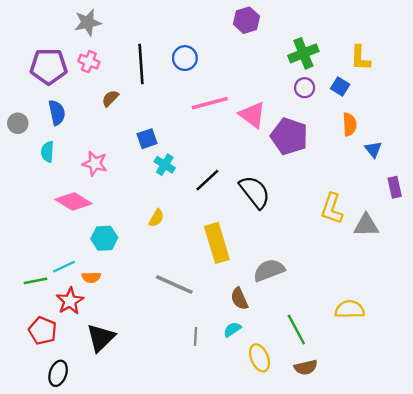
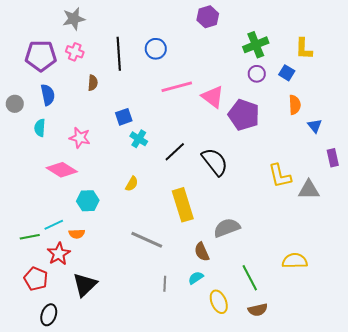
brown semicircle: (110, 98) -> (93, 83), turned 140
yellow L-shape: (332, 209) -> (280, 176), turned -32

